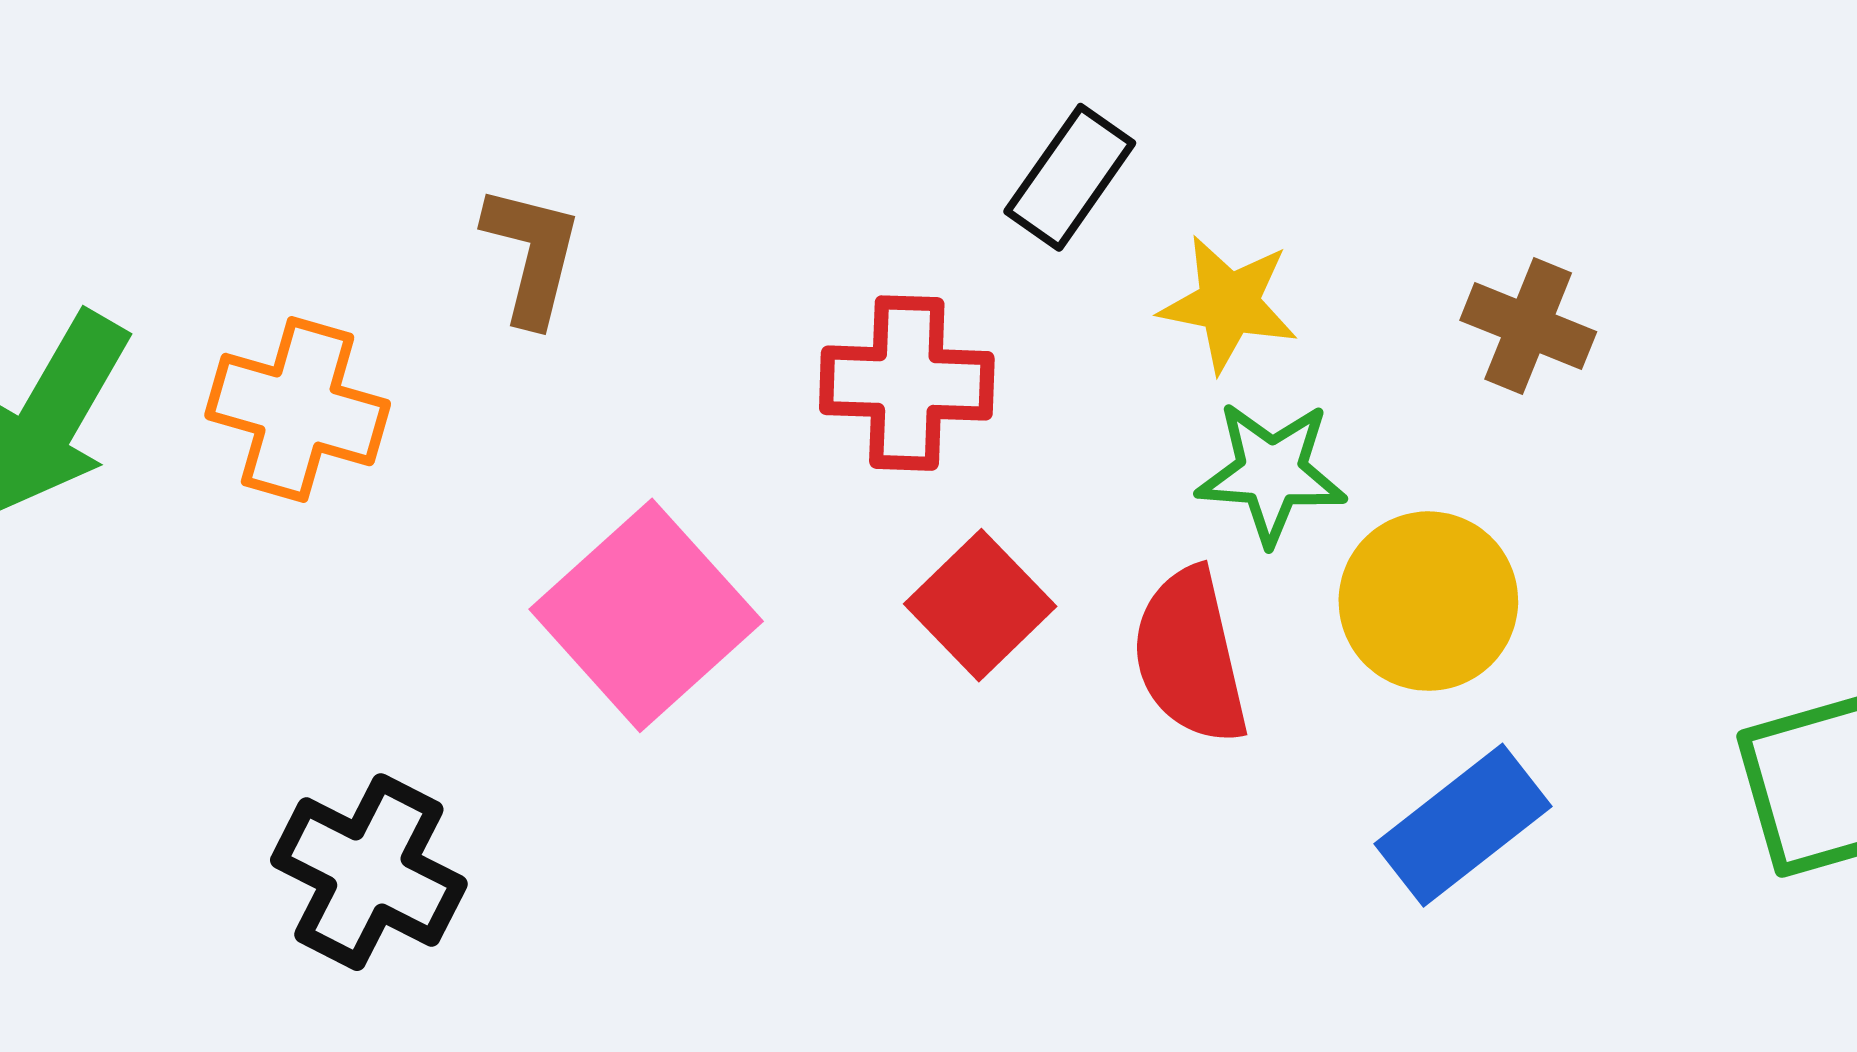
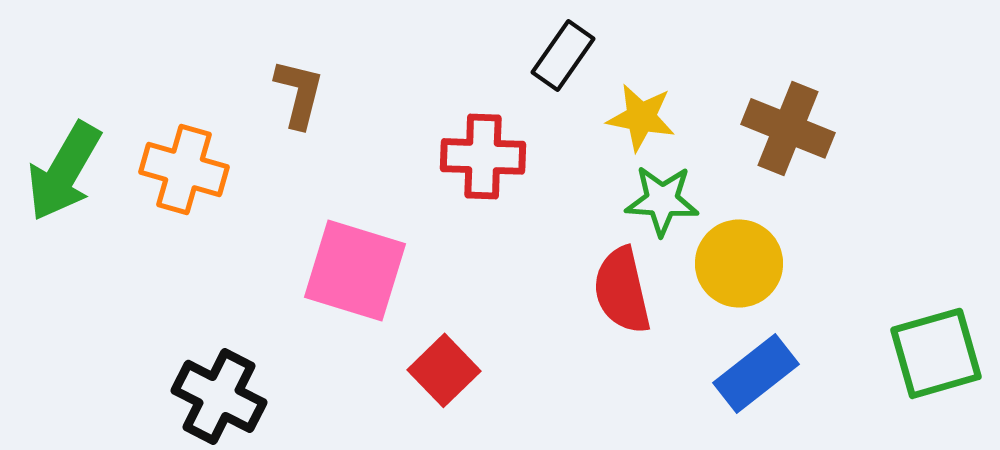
brown cross: (1528, 326) -> (788, 128), size x1.4
red square: (980, 605) -> (444, 370), moved
pink square: (646, 615) -> (355, 270), turned -31

